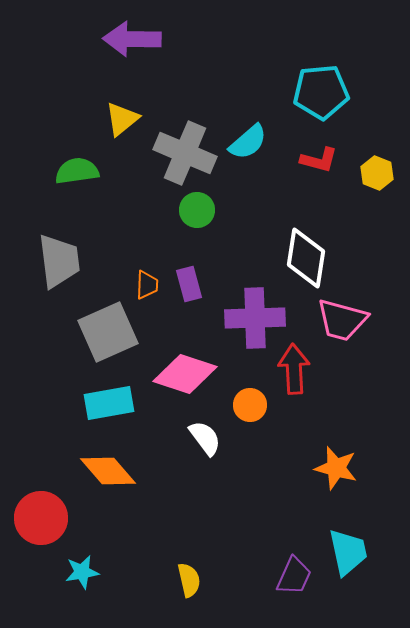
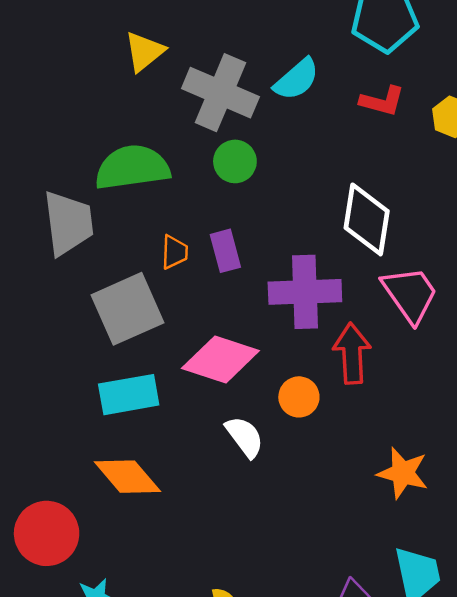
green semicircle: (77, 171) -> (132, 167), moved, size x1.4
pink trapezoid: (342, 320) -> (410, 294), turned -140

